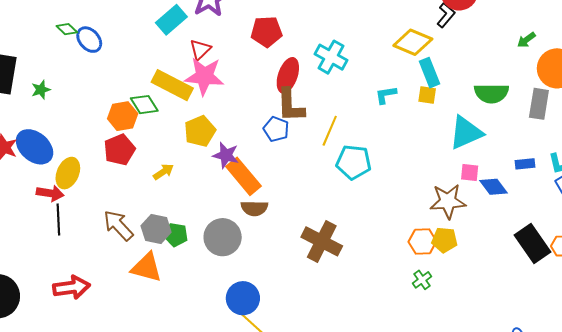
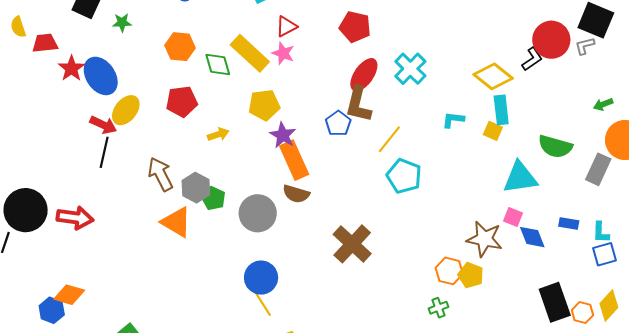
pink star: (204, 76) -> (283, 53), size x0.6
orange hexagon: (123, 116) -> (180, 47), moved
red arrow: (71, 287) -> (75, 218), moved

